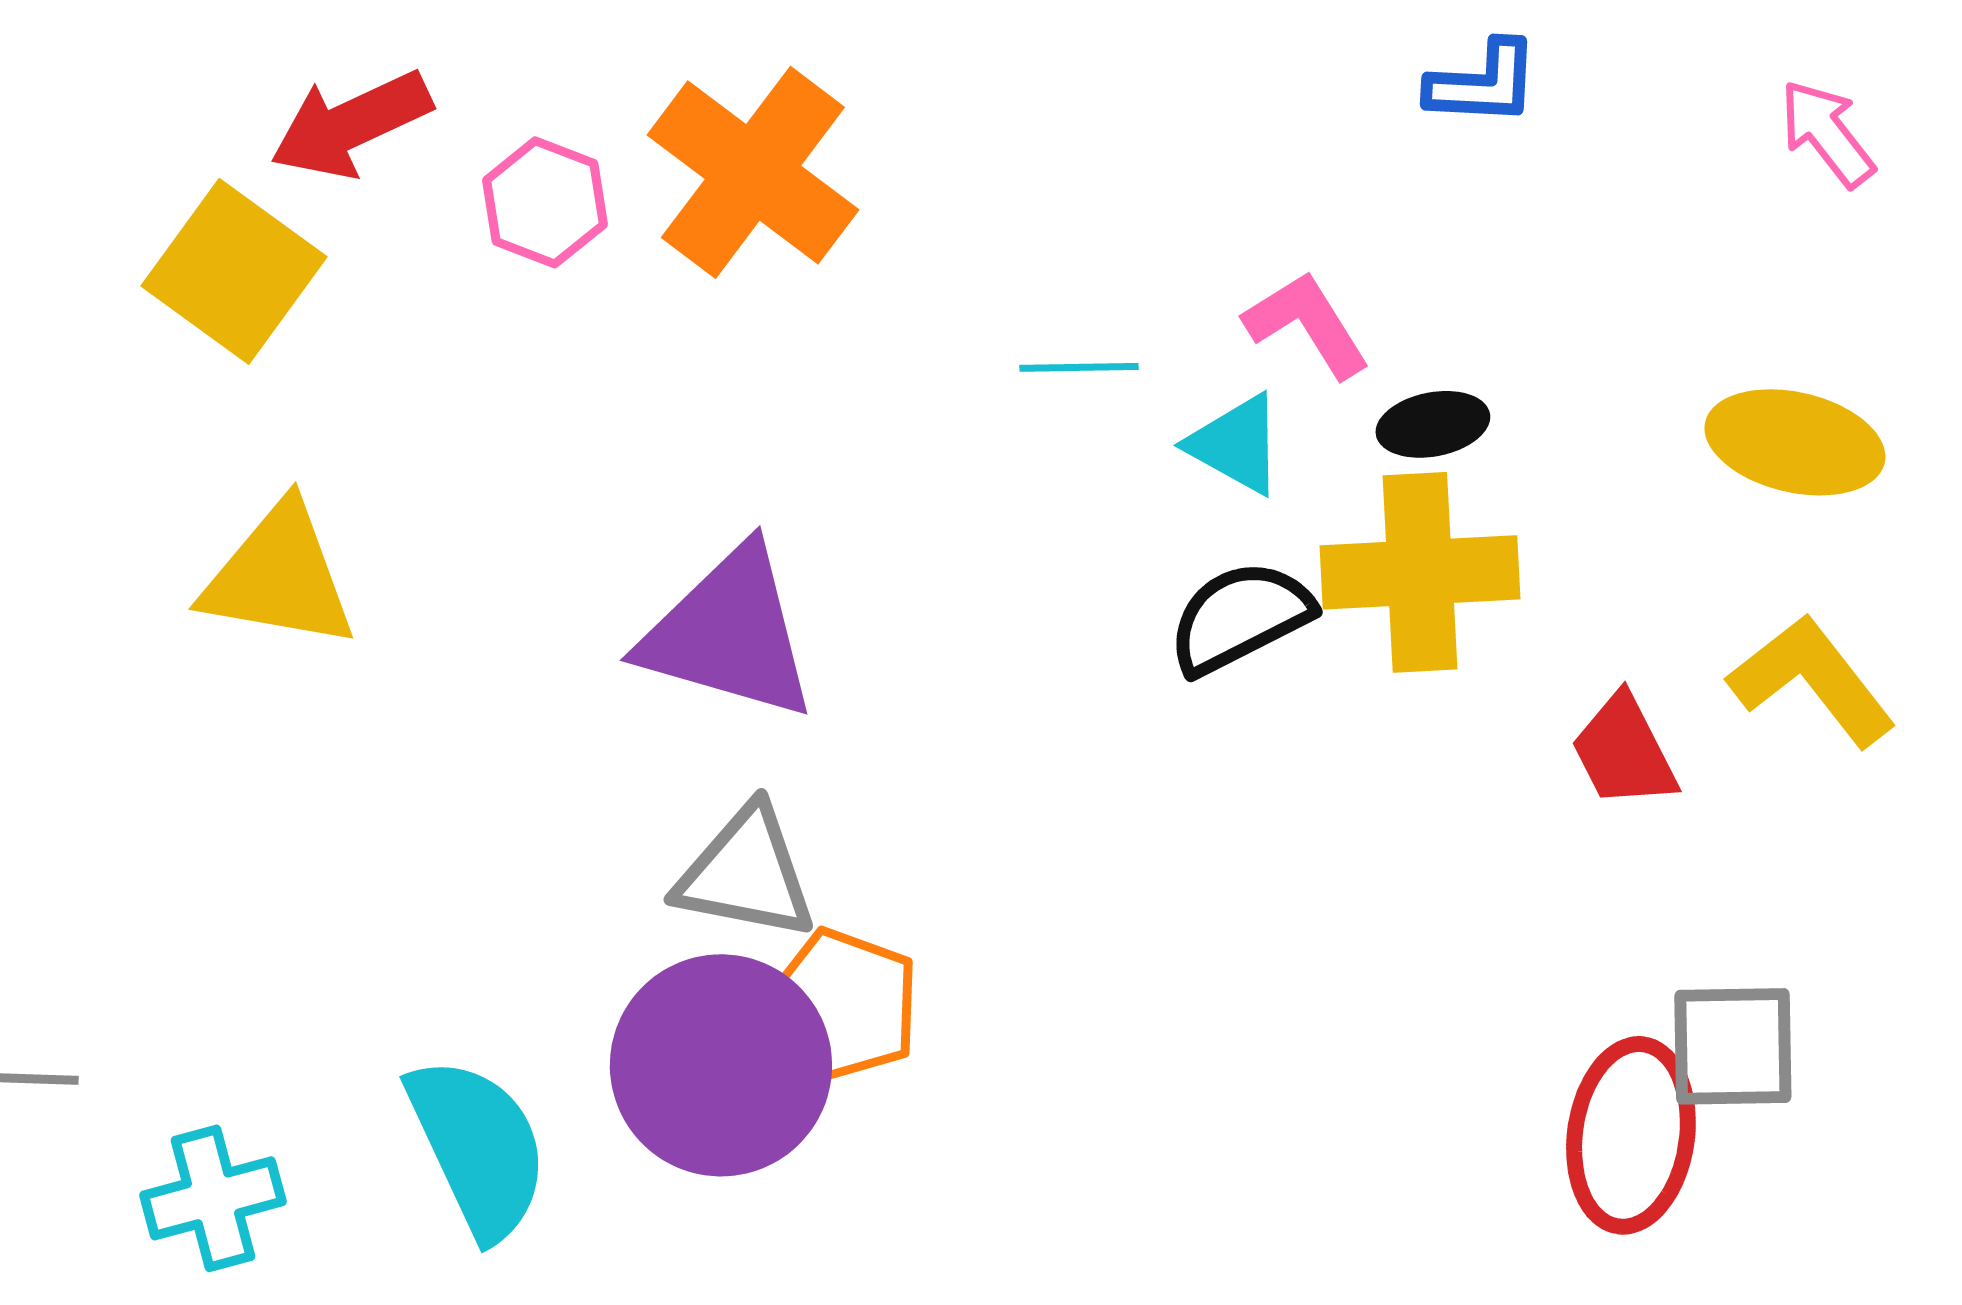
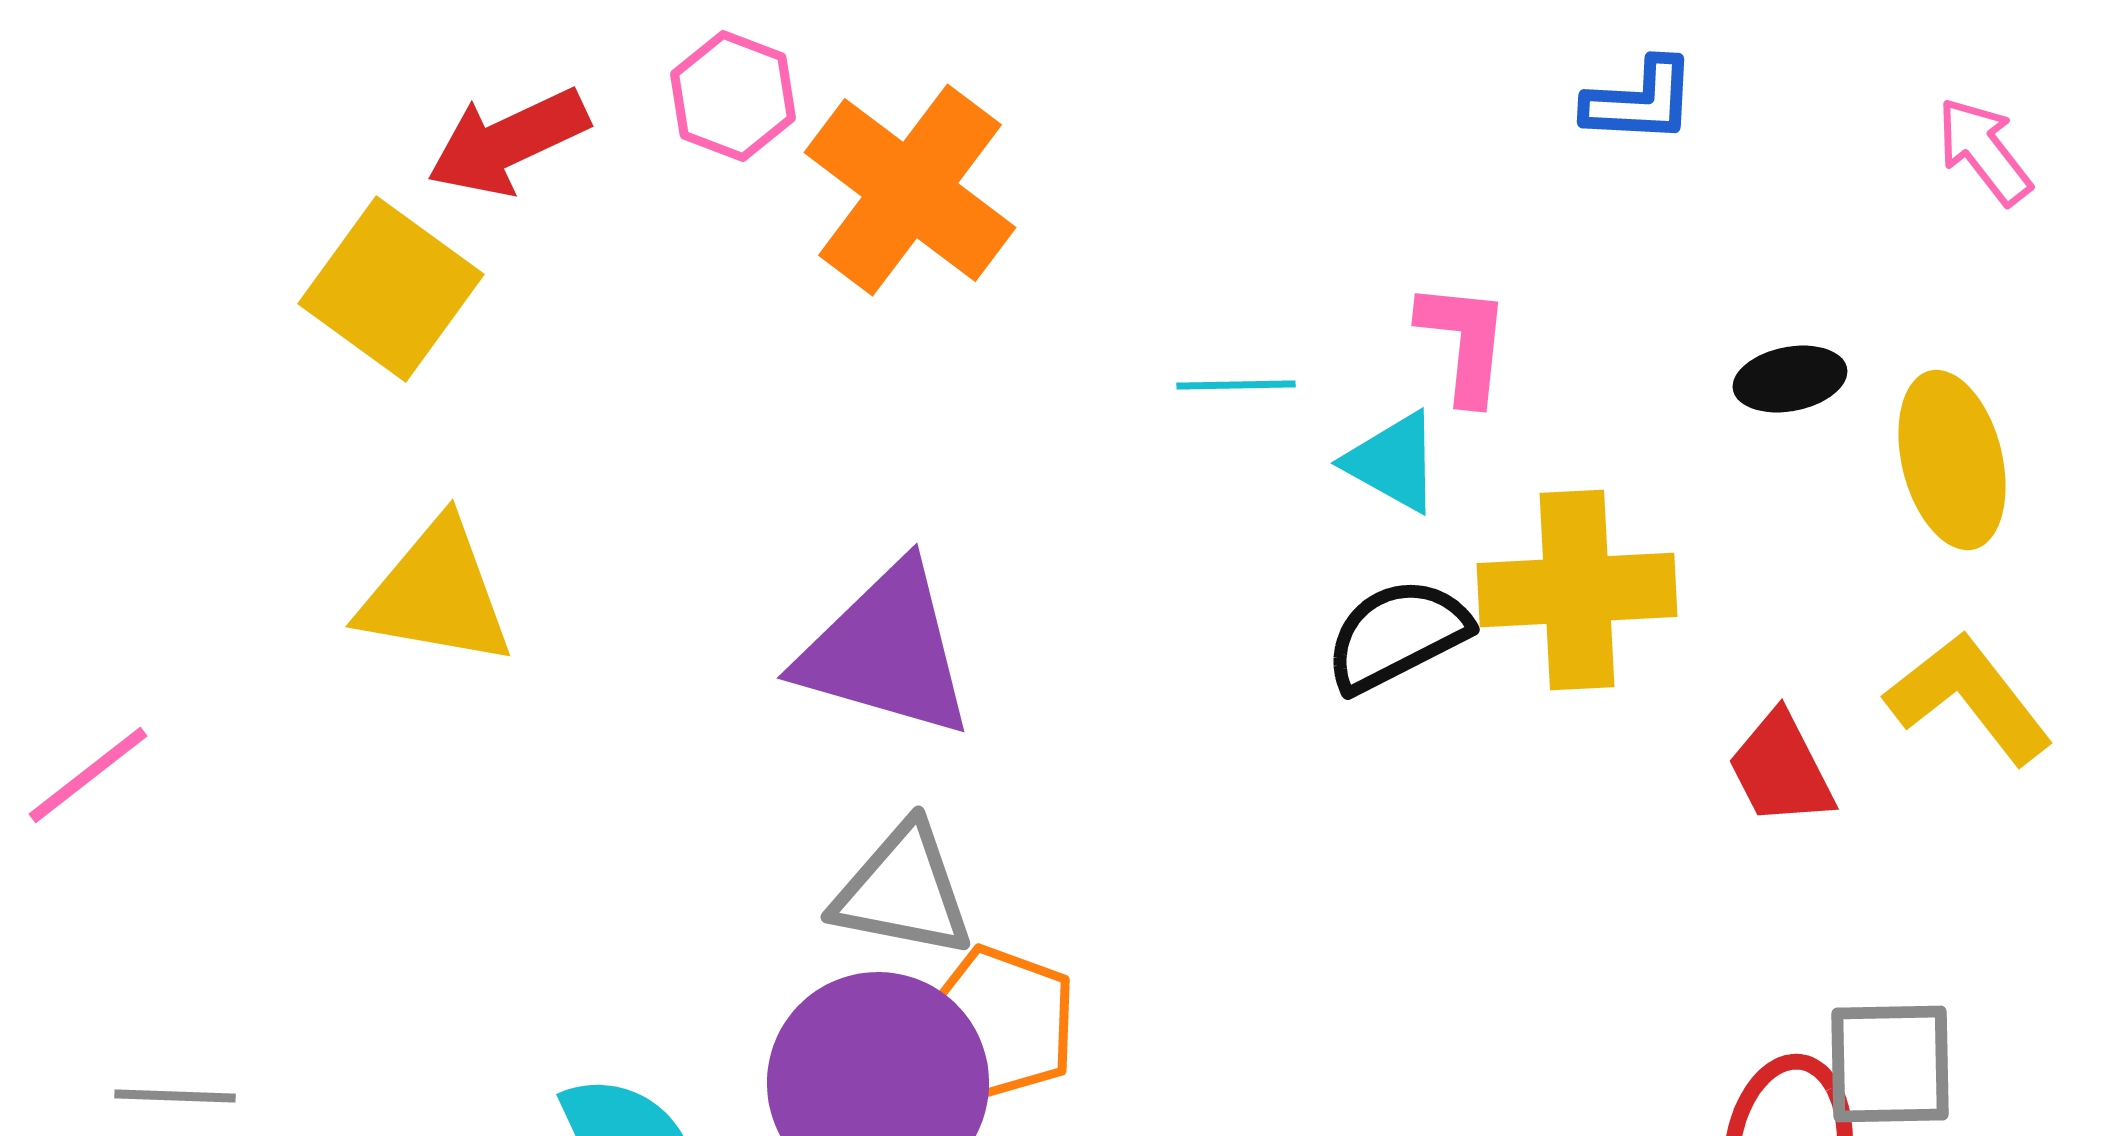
pink hexagon: (545, 202) -> (733, 96), moved
pink L-shape: (1307, 324) -> (1464, 342), turned 38
black ellipse: (1433, 424) -> (1790, 379), moved
yellow ellipse: (1795, 442) -> (1952, 460), turned 63

